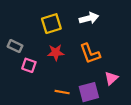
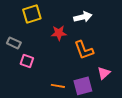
yellow square: (51, 24) -> (32, 14), moved
red star: (56, 52) -> (59, 33), moved

